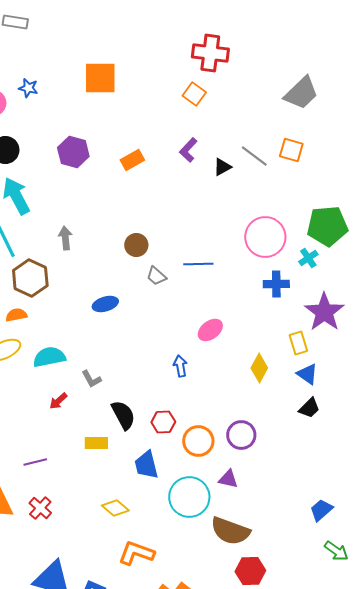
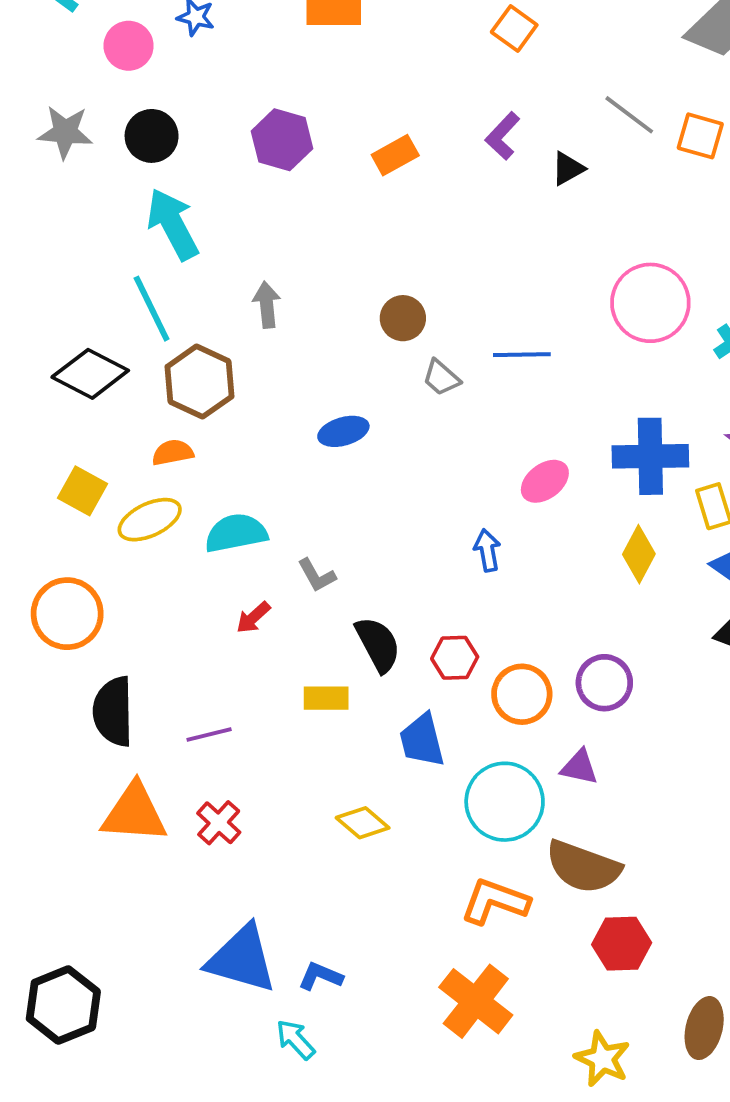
gray line: (254, 156) -> (629, 115), moved
blue cross: (276, 284) -> (650, 456), moved, size x1.5
orange L-shape: (136, 553) -> (495, 901), moved

